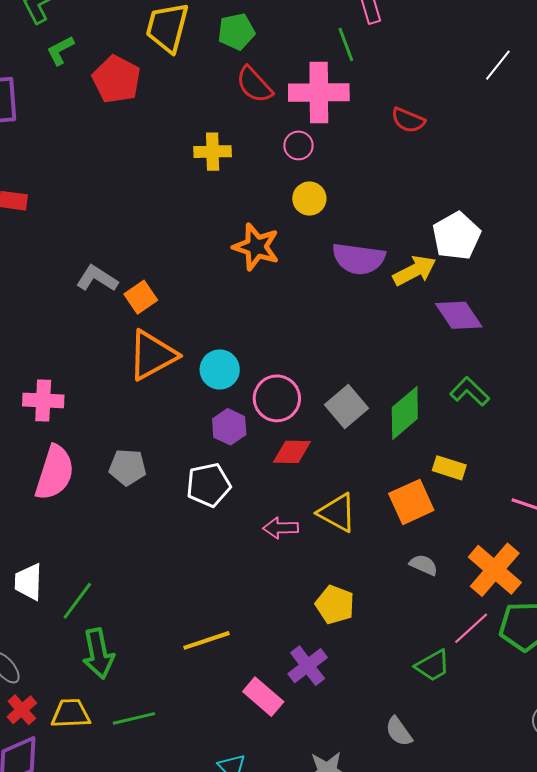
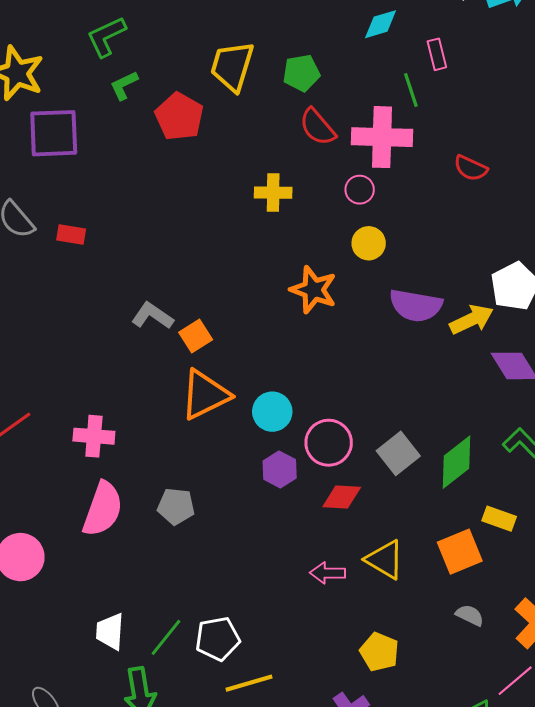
white pentagon: (208, 485) -> (218, 639), moved
white trapezoid: (28, 582) -> (110, 631), moved
green line: (77, 601) -> (166, 637), moved

